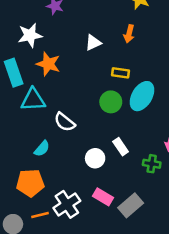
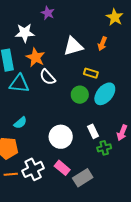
white triangle: (93, 43) -> (73, 46), size x1.5
white semicircle: (65, 122) -> (48, 77), moved
white rectangle: (121, 147) -> (93, 131), moved
white circle: (95, 158) -> (61, 137), size x1.5
green cross: (152, 164) -> (104, 148), turned -32

